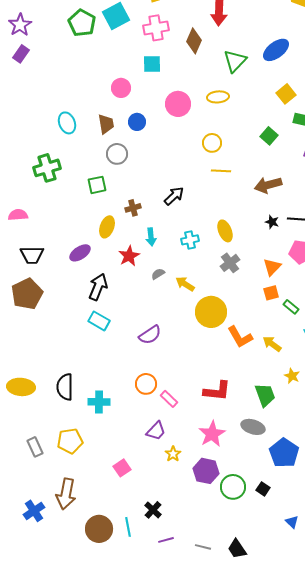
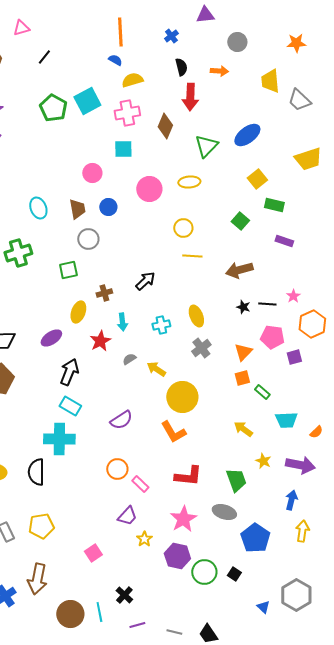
orange L-shape: (240, 337) -> (173, 432), moved
cyan cross: (99, 402) -> (59, 439), moved, size x1.4

